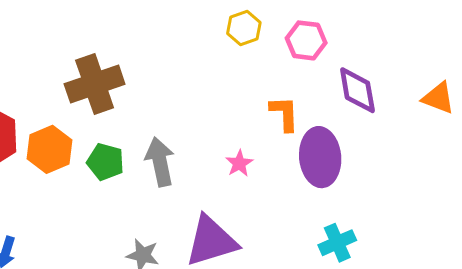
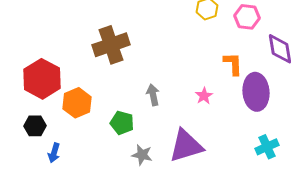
orange hexagon: (49, 149) -> (77, 103), moved
green pentagon: (105, 162) -> (122, 123), moved
gray arrow: (160, 162) -> (153, 95), size x0.7

